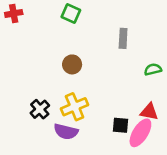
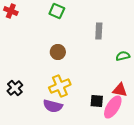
red cross: (14, 13) -> (11, 11), turned 32
black cross: (40, 109) -> (15, 88), moved

